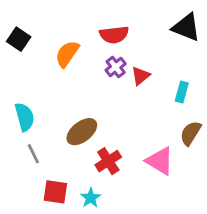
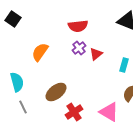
black square: (19, 39) -> (13, 19), moved
orange semicircle: (67, 54) -> (40, 52), moved

